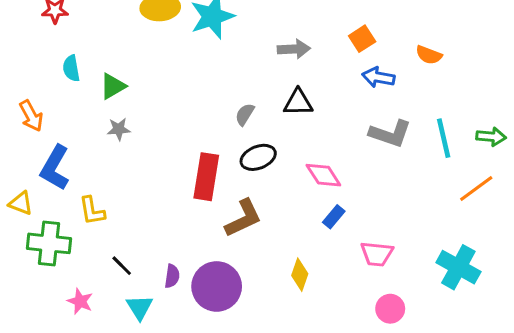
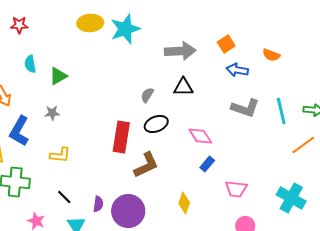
gray arrow: (294, 49) -> (180, 51), size x1.4
gray star: (119, 129) -> (52, 113), moved
yellow L-shape: (92, 211) -> (60, 155), moved, turned -75

